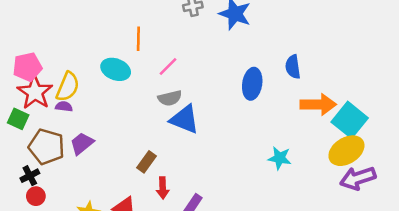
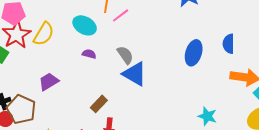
pink line: (168, 66) -> (121, 15), moved
gray semicircle: (170, 98) -> (125, 55), turned -120
purple semicircle: (64, 107) -> (89, 54), moved
brown pentagon: (47, 147) -> (21, 109), moved

